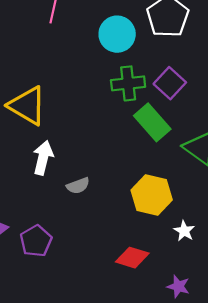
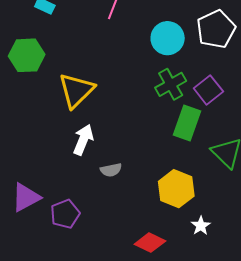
green cross: (128, 83) -> (171, 84), turned -32
yellow triangle: (27, 106) -> (76, 90), turned 36
green rectangle: (152, 122) -> (187, 123), turned 52

